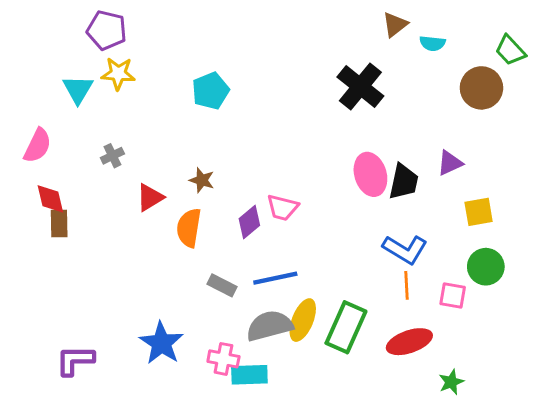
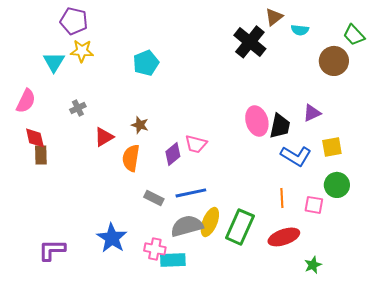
black cross: (360, 86) -> (250, 42), moved
blue L-shape: (405, 249) -> (296, 156), moved

